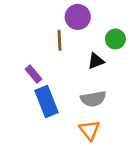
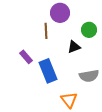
gray semicircle: (93, 99) -> (89, 76), moved
blue rectangle: (47, 101) -> (48, 71), moved

